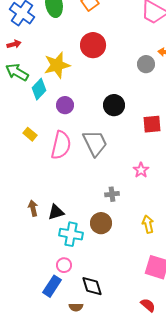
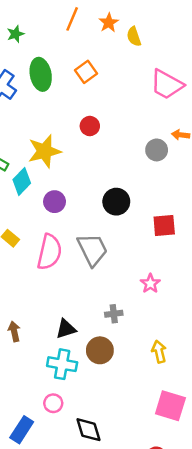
red circle: (93, 45) -> (90, 126), size x0.6
black triangle: (56, 212) -> (66, 329), moved
blue rectangle: (52, 286) -> (22, 430), moved

